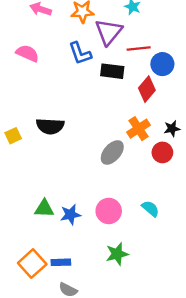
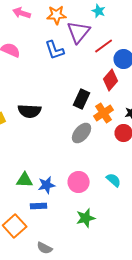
red line: (139, 49) -> (104, 46), turned -30
black rectangle: (112, 71) -> (82, 99), moved, turned -72
blue rectangle: (61, 262) -> (39, 206), moved

